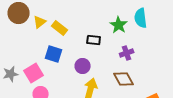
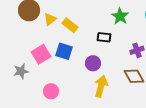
green star: (119, 25) -> (120, 16), moved
pink square: (34, 73) -> (41, 54), moved

